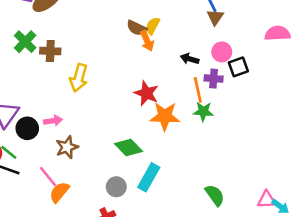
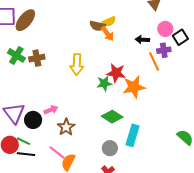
yellow semicircle: (153, 26) -> (109, 21), turned -128
yellow arrow: (79, 78) -> (77, 64), moved
green star: (203, 111) -> (104, 83), moved

